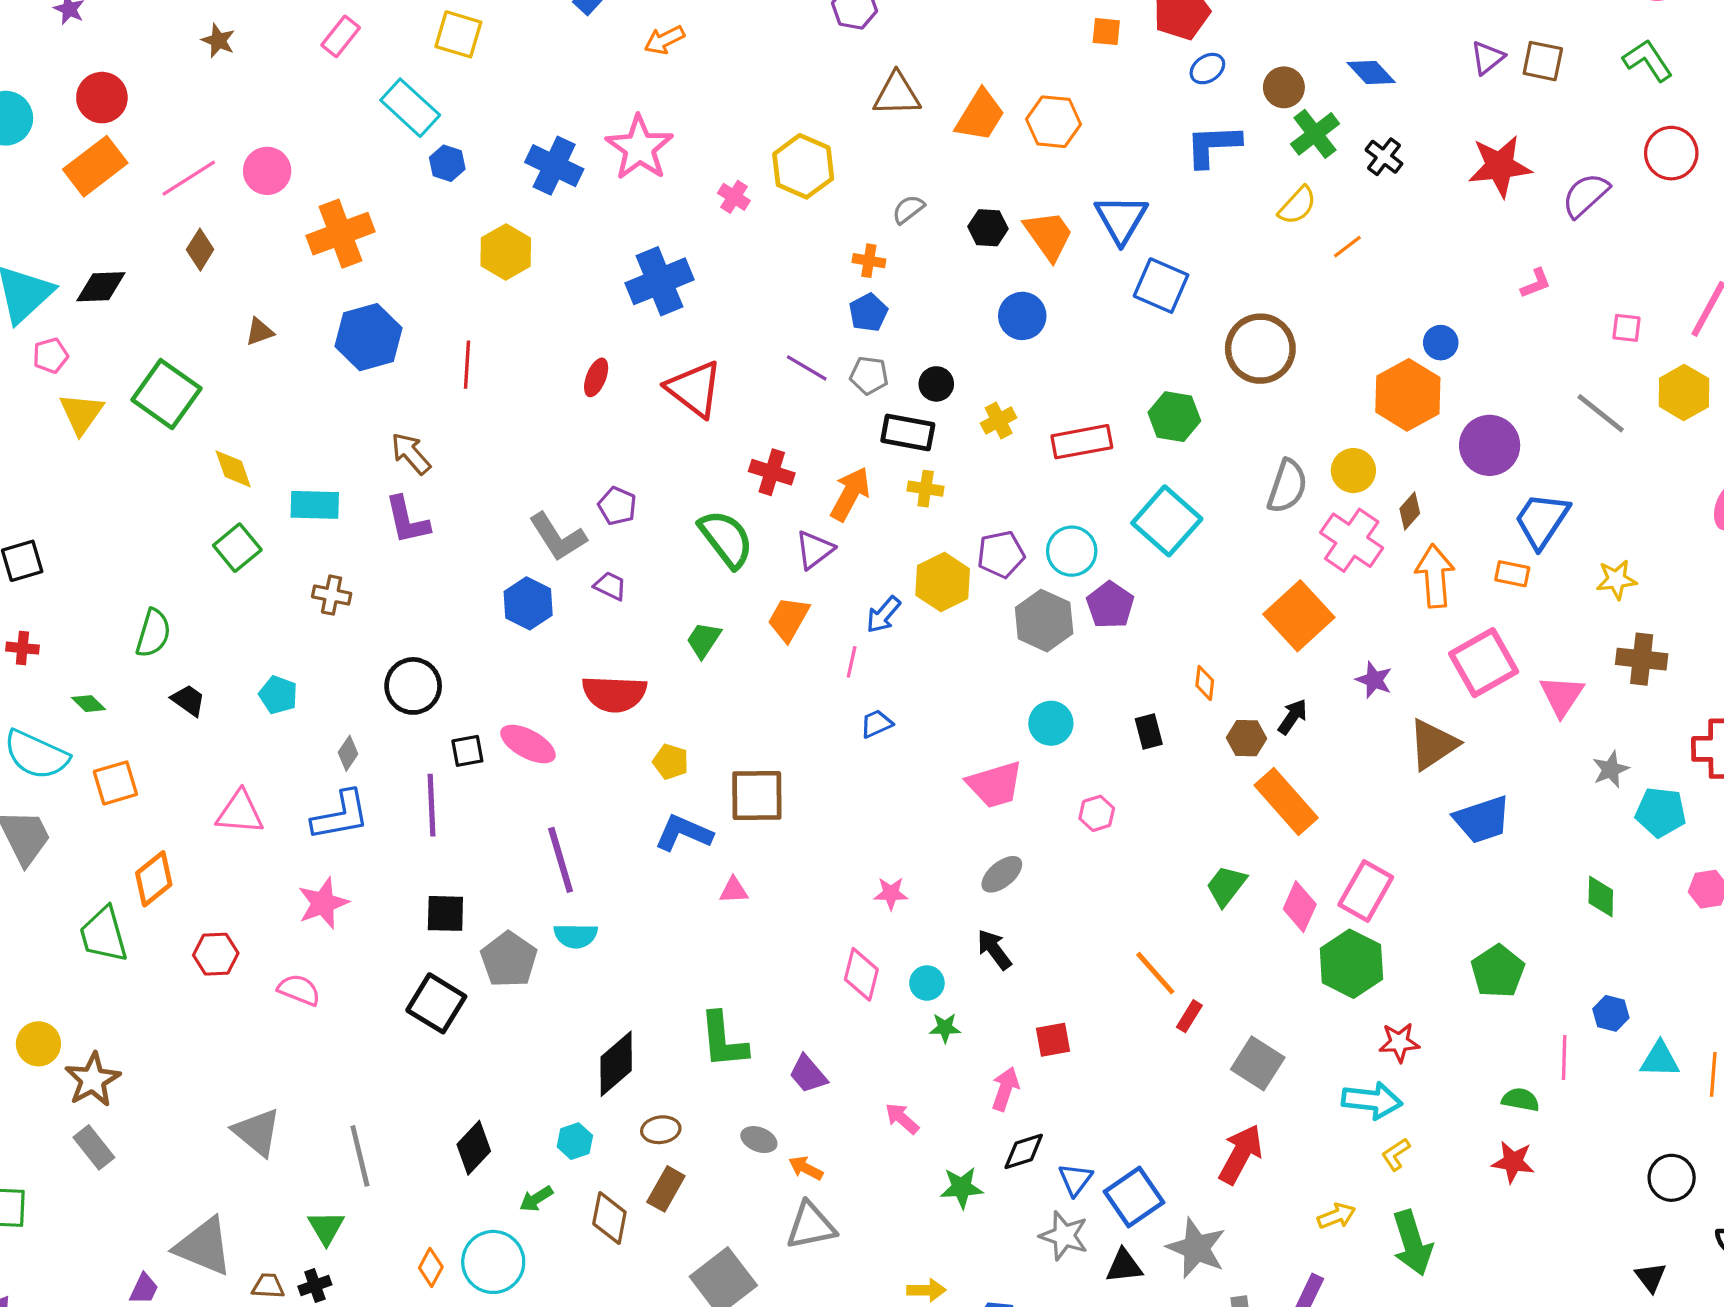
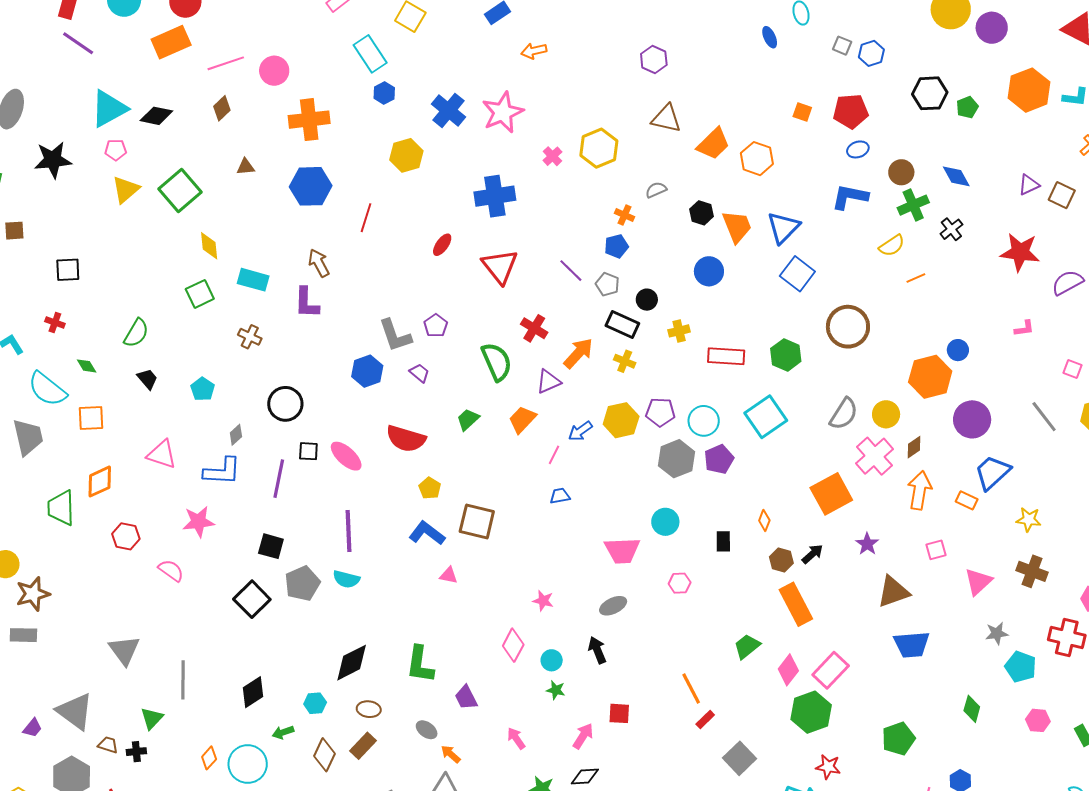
pink square: (1484, 663) -> (936, 550), size x0.5
gray rectangle: (94, 1147) -> (23, 635), turned -64

